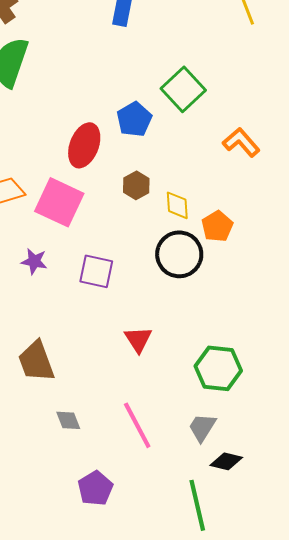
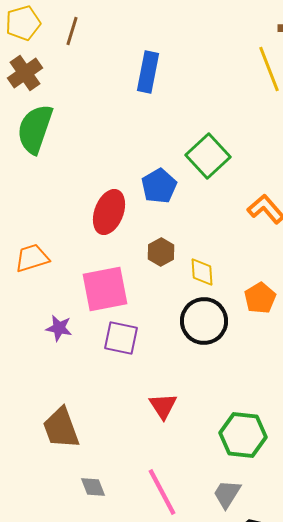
pink square: (59, 202) -> (105, 289), moved, turned -36
orange pentagon: (217, 226) -> (260, 298), moved

